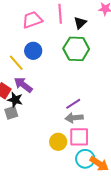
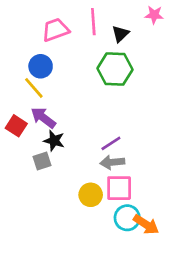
blue circle: (33, 51) -> (41, 66), moved
black star: (15, 100) -> (54, 141), moved
gray square: (11, 113) -> (42, 161), moved

